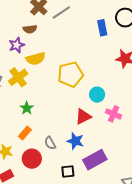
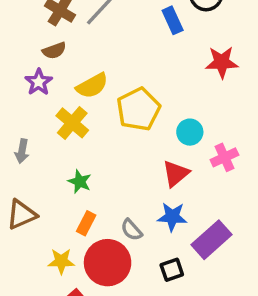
yellow semicircle: (36, 59) -> (92, 86), moved
yellow cross: (18, 77) -> (72, 123), moved
pink cross: (114, 114) -> (224, 157), turned -35
red circle: (32, 159) -> (108, 263), size x1.4

